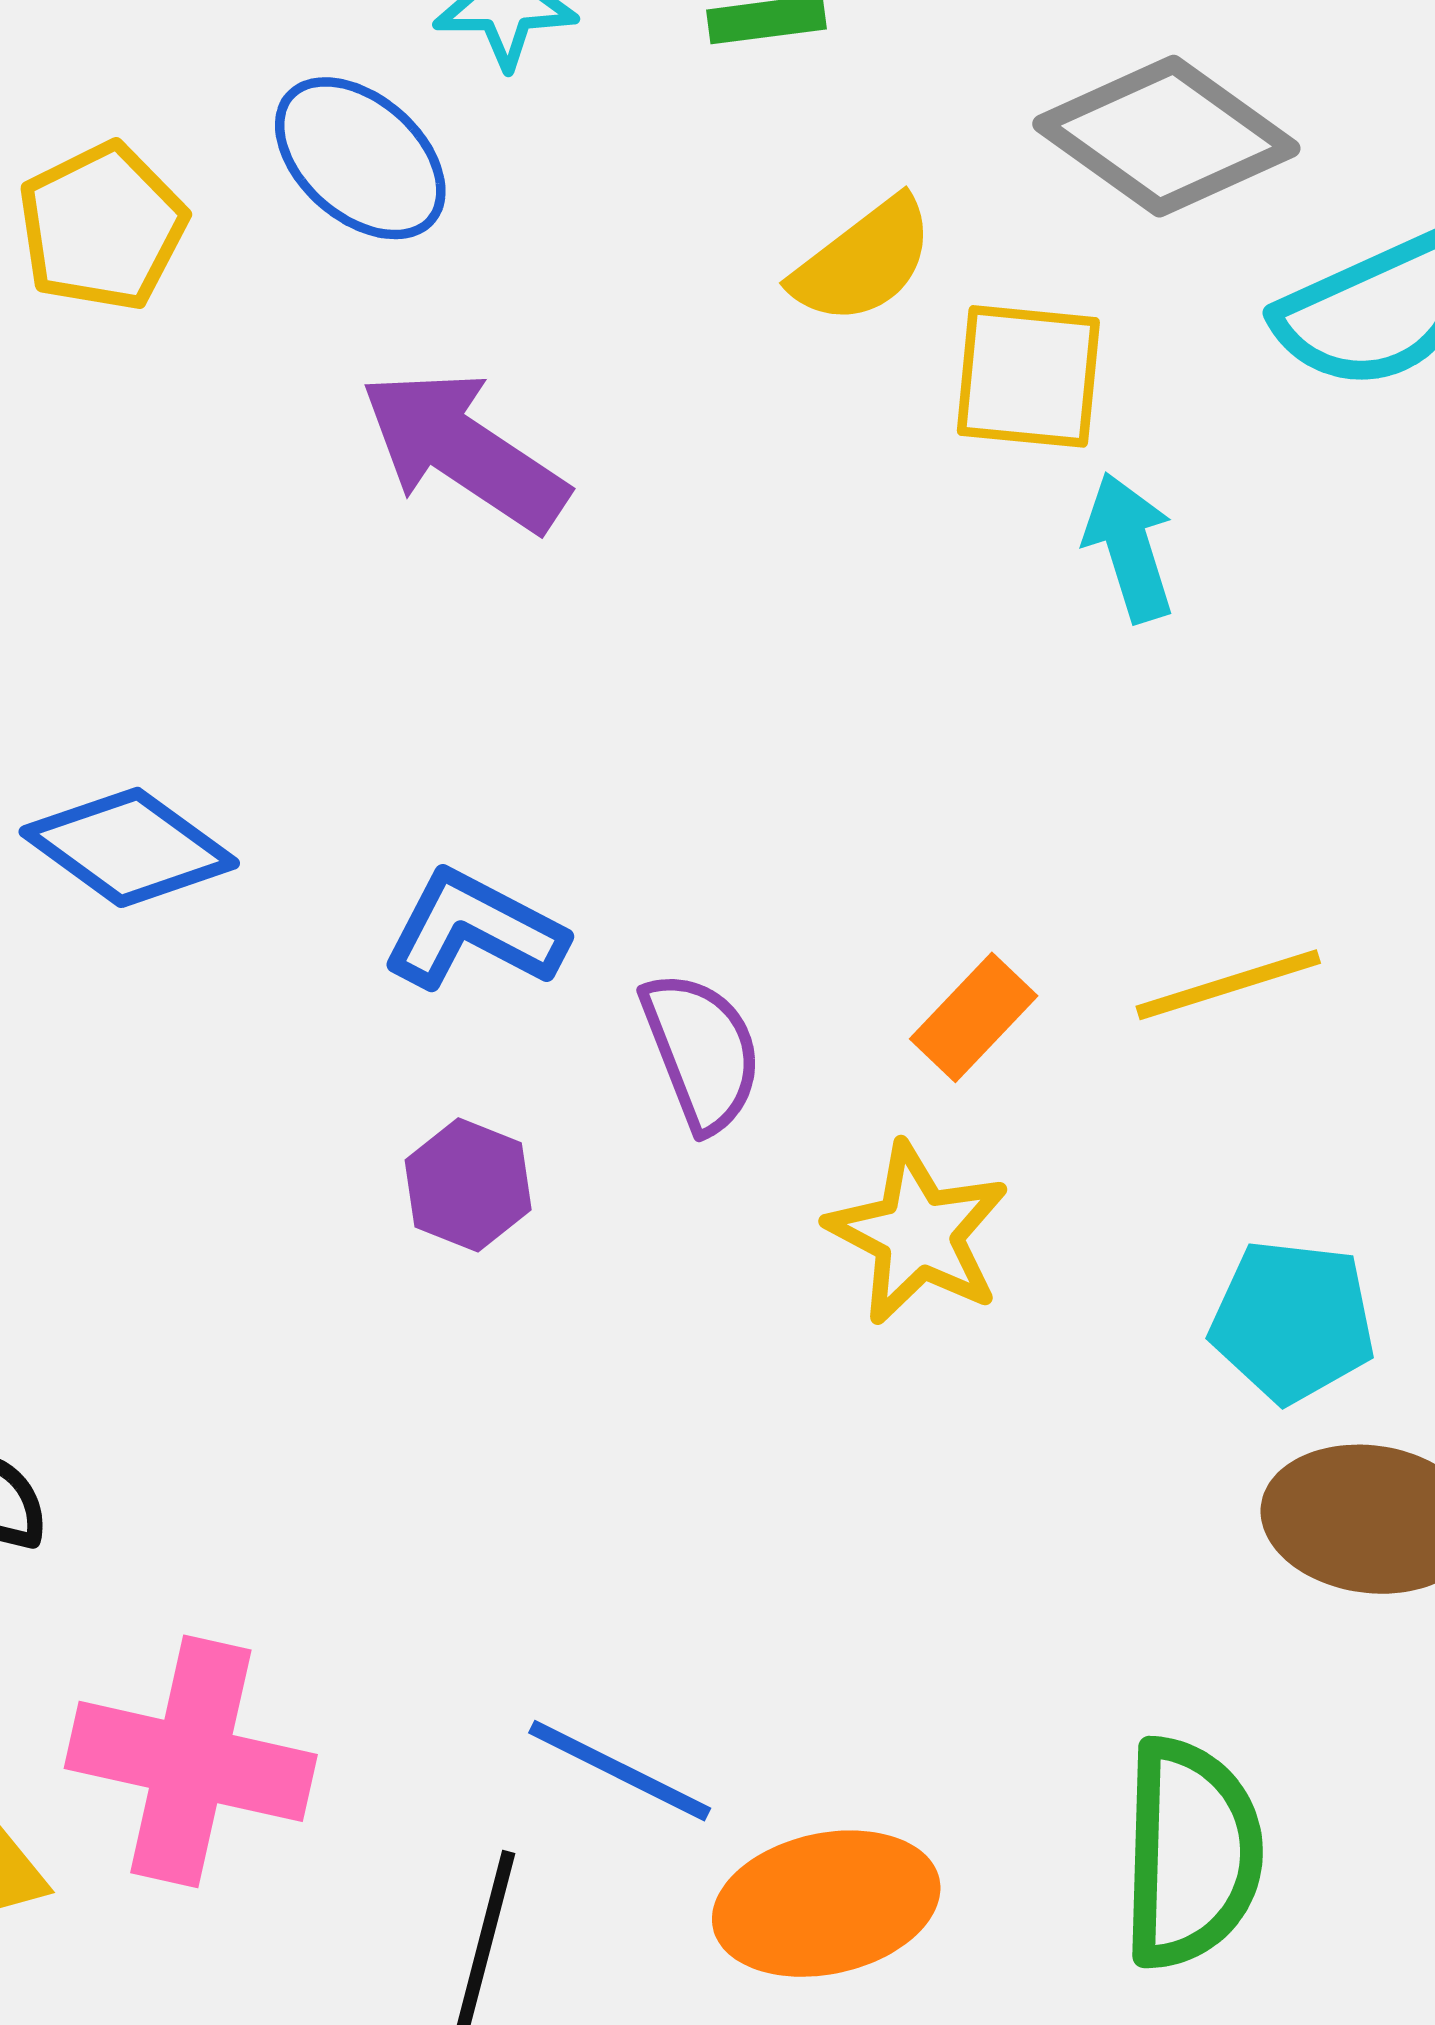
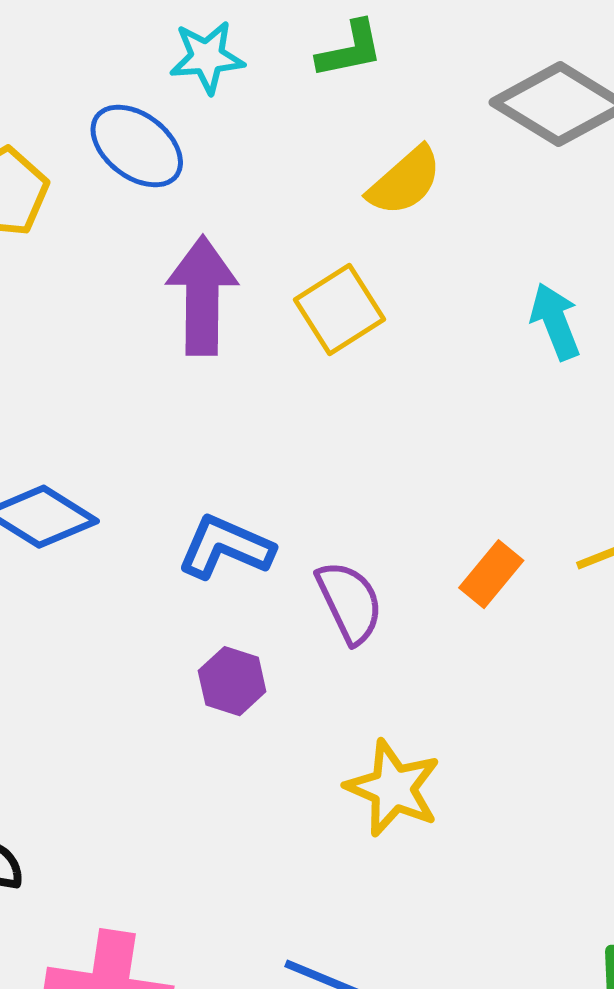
yellow square: (1028, 376) -> (340, 309), moved, turned -34
purple arrow: (464, 450) -> (202, 296), turned 61
yellow star: (918, 1234) -> (393, 788), moved

